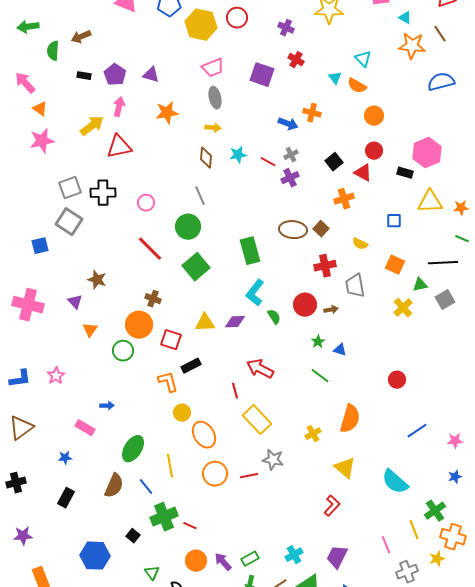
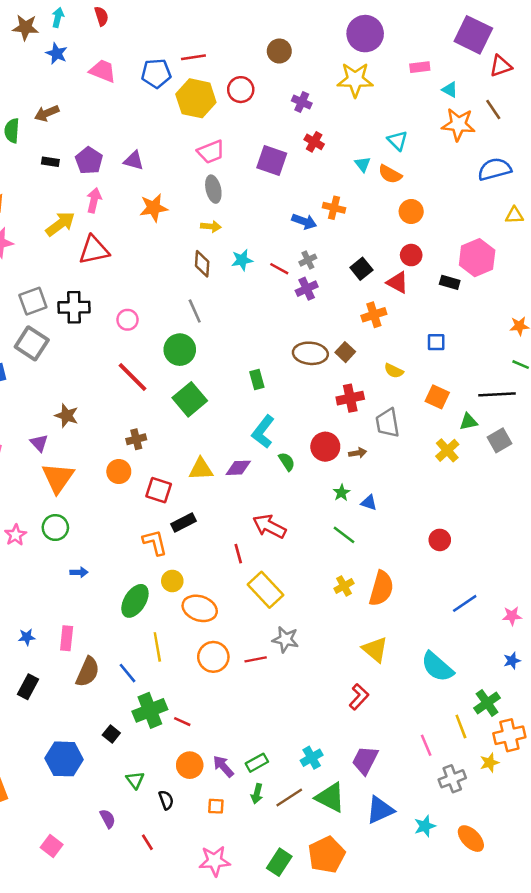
yellow triangle: (430, 202) -> (514, 215), moved, size x0.6
green rectangle: (250, 251) -> (257, 379), size x0.6
brown cross: (153, 299) -> (136, 439), turned -35
orange circle: (139, 325) -> (119, 472), size x0.7
orange triangle: (90, 330) -> (58, 478), size x1.8
green circle: (123, 351) -> (55, 528), moved
pink rectangle: (85, 428) -> (67, 638), moved, turned 66
yellow cross: (313, 434) -> (344, 586), moved
orange ellipse: (204, 435) -> (200, 608), turned -40
green ellipse: (133, 449) -> (135, 601), moved
orange cross: (453, 537) -> (509, 735), turned -30

